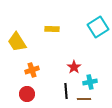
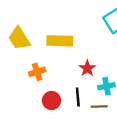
yellow rectangle: (52, 29) -> (60, 41), moved, size x1.5
red circle: (27, 94) -> (51, 101), moved

